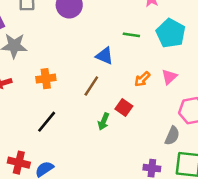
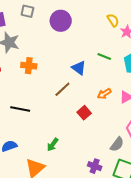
orange cross: (46, 79) -> (29, 66), moved
green arrow: (104, 121) -> (53, 145), moved
black line: (47, 122) -> (20, 109), turned 48

